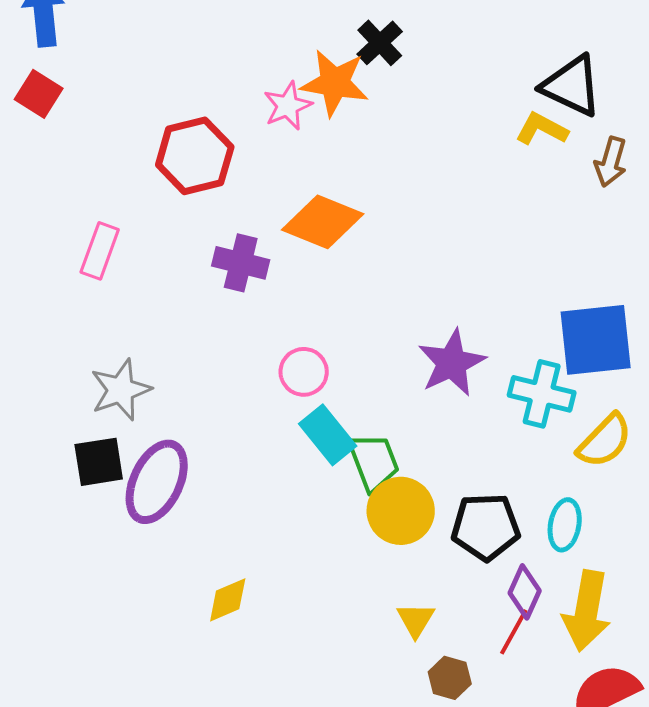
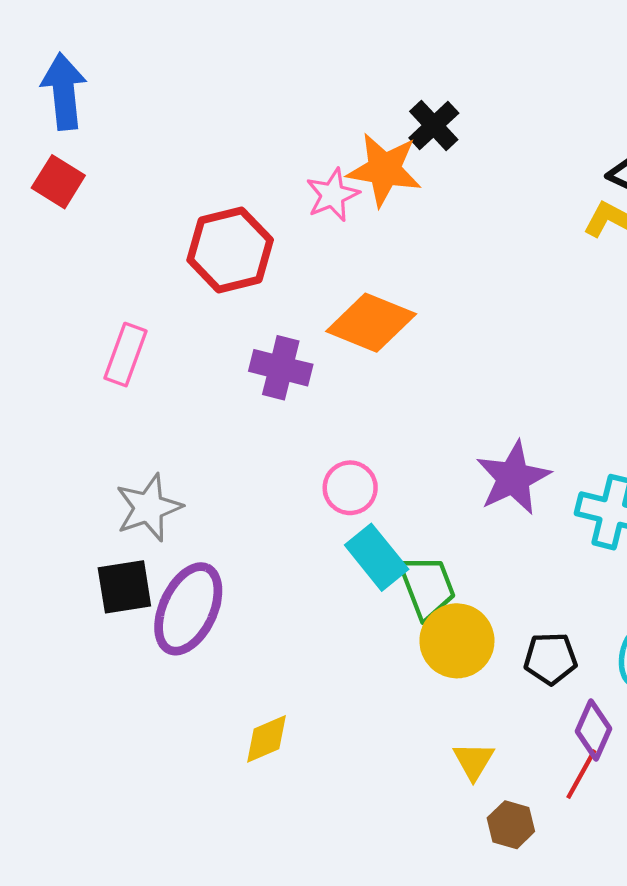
black pentagon: (486, 527) -> (551, 658), size x0.7

